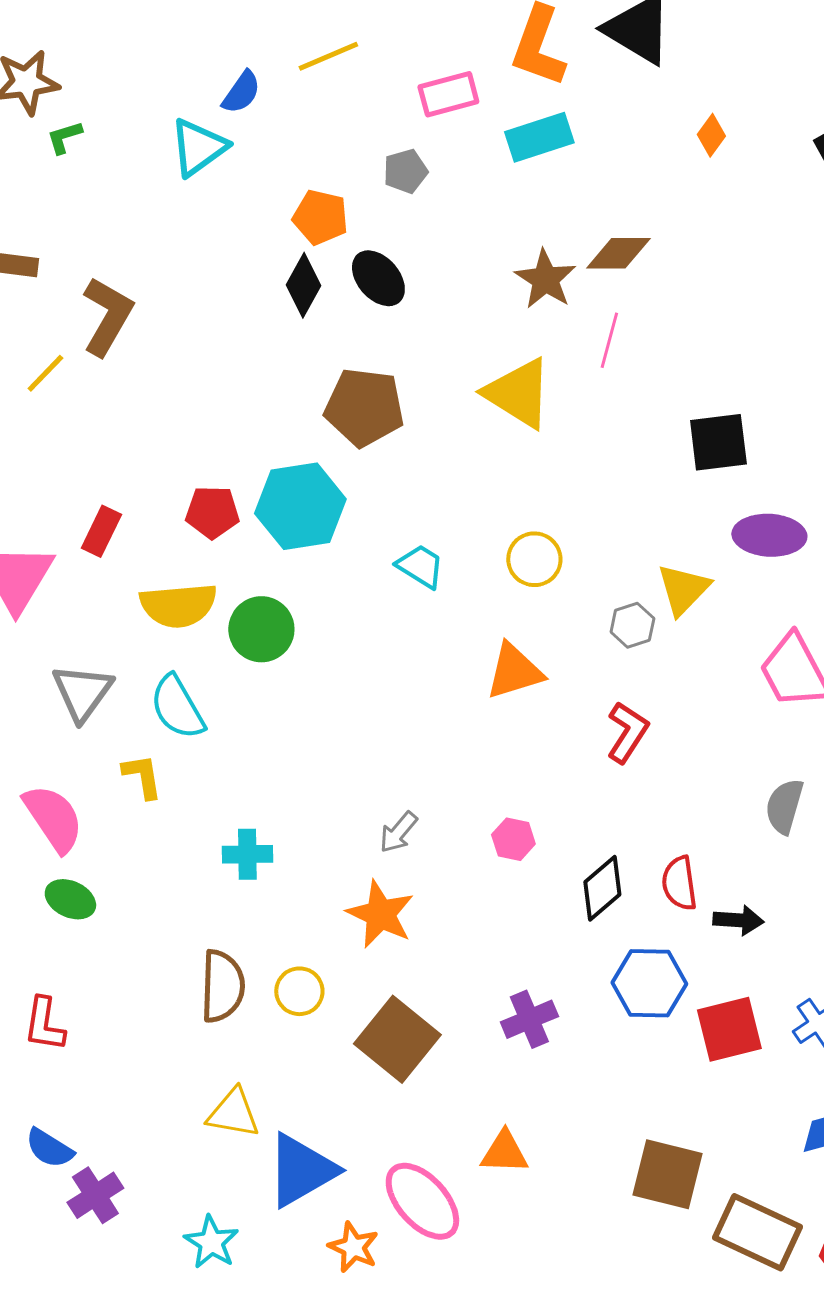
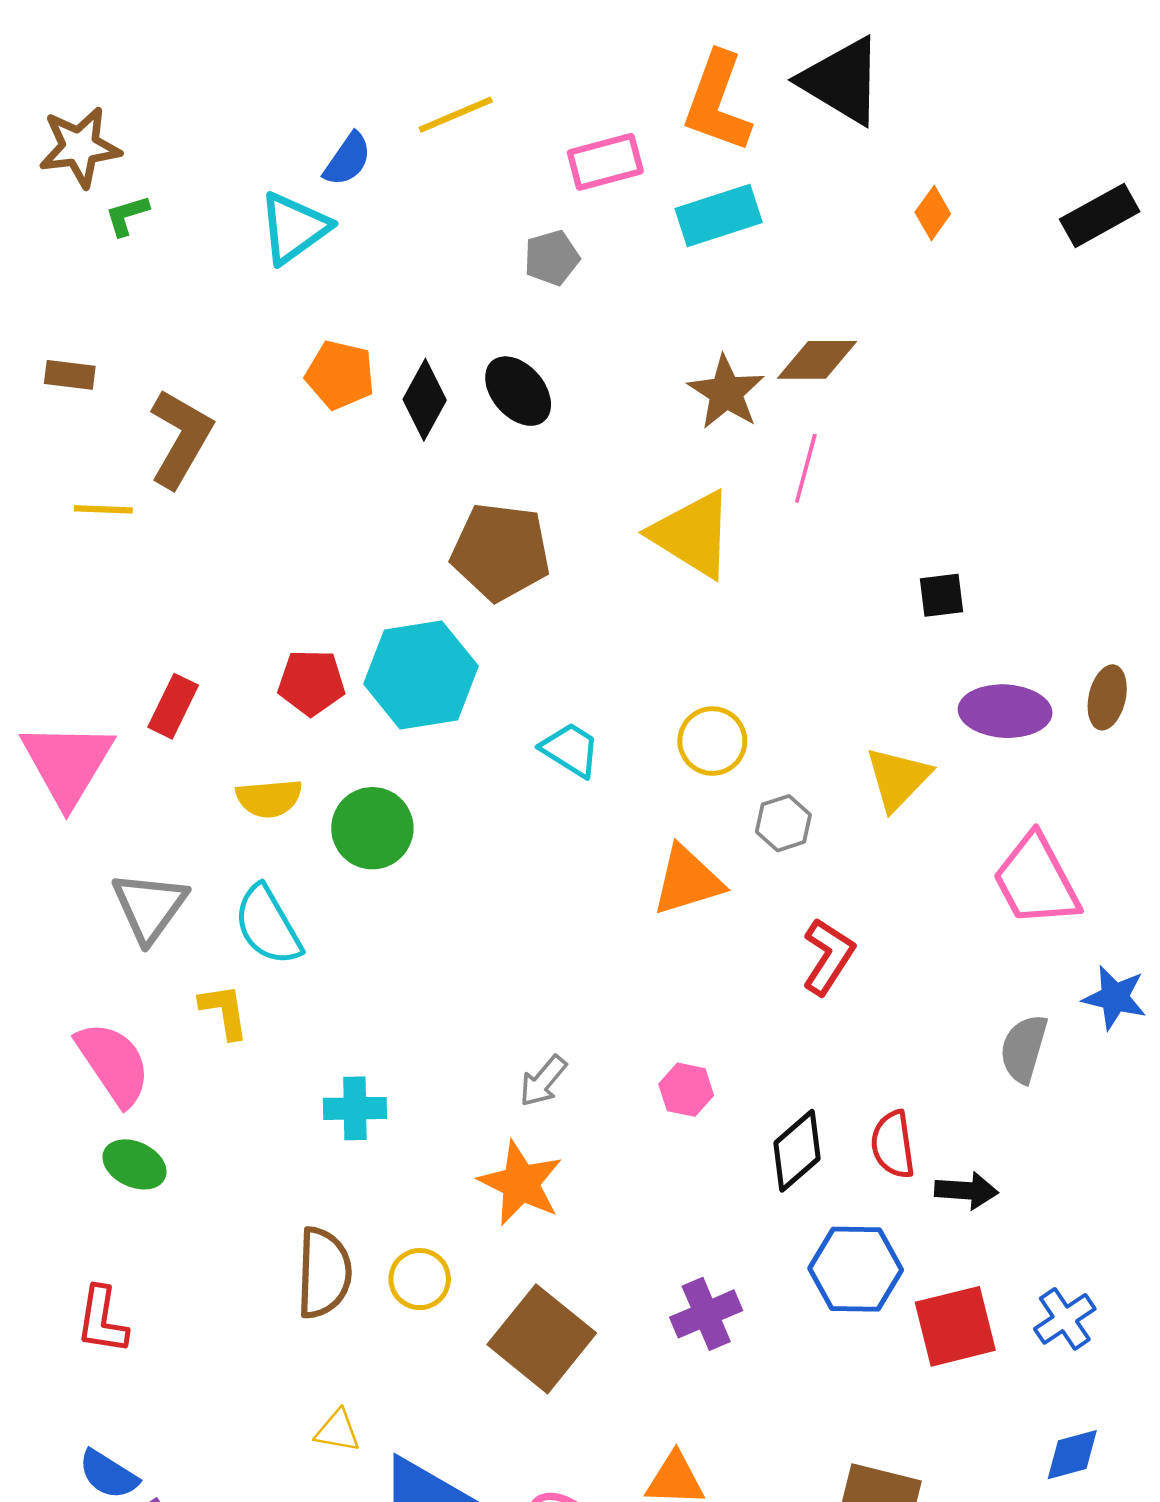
orange pentagon: (320, 217) -> (340, 375), moved
yellow line: (45, 373) -> (103, 509), turned 48
black square: (718, 442) -> (942, 595), size x0.6
yellow semicircle: (178, 605) -> (269, 798), size x0.7
gray hexagon: (632, 625) -> (783, 823), moved
yellow triangle: (233, 1113) -> (338, 1431), size x0.7

